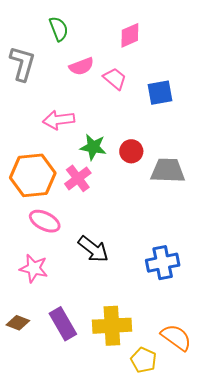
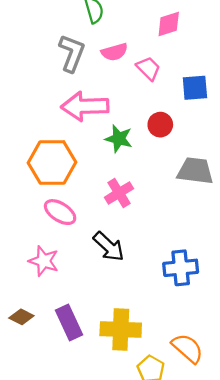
gray L-shape: (22, 64) -> (72, 53), moved
pink arrow: (59, 120) -> (85, 106), size x1.4
red circle: (131, 151) -> (160, 125), moved
pink cross: (78, 178) -> (119, 193), moved

